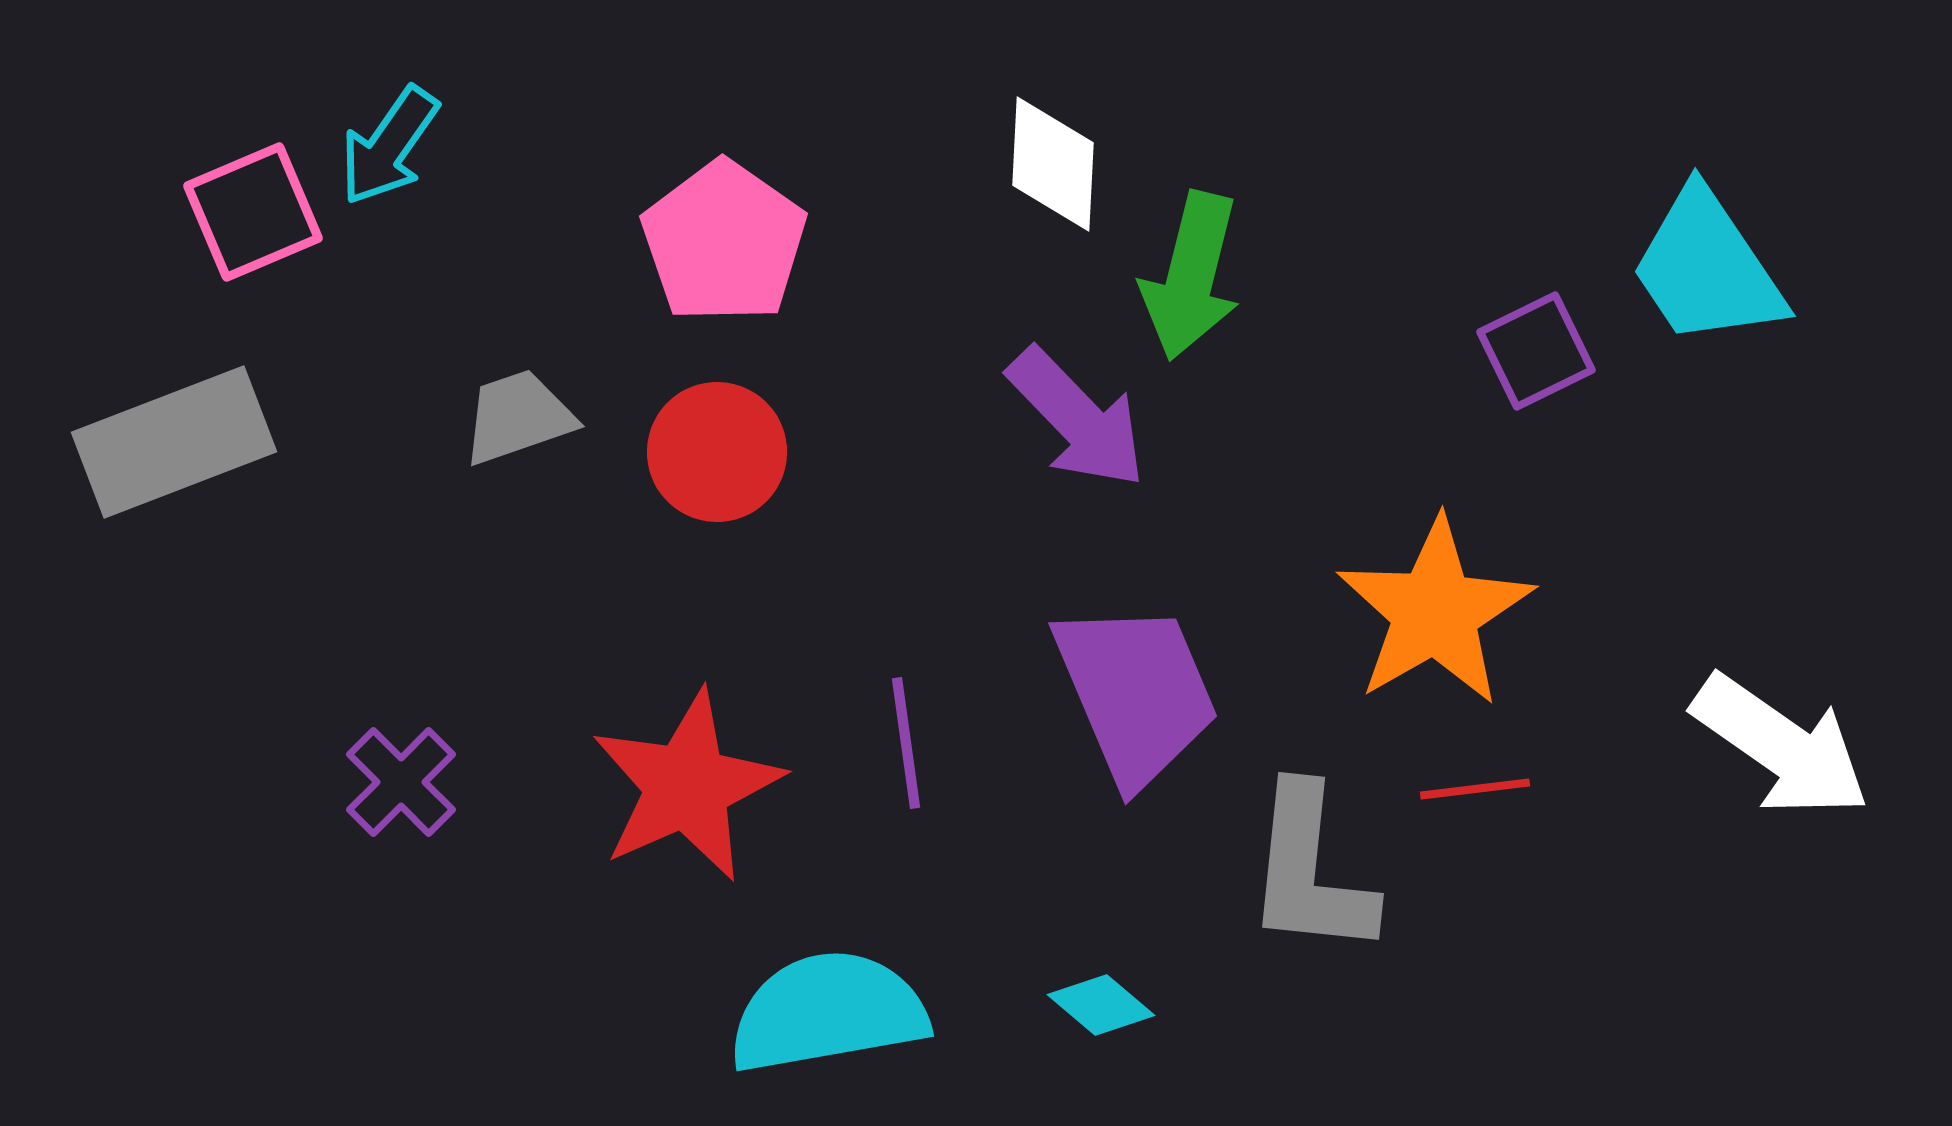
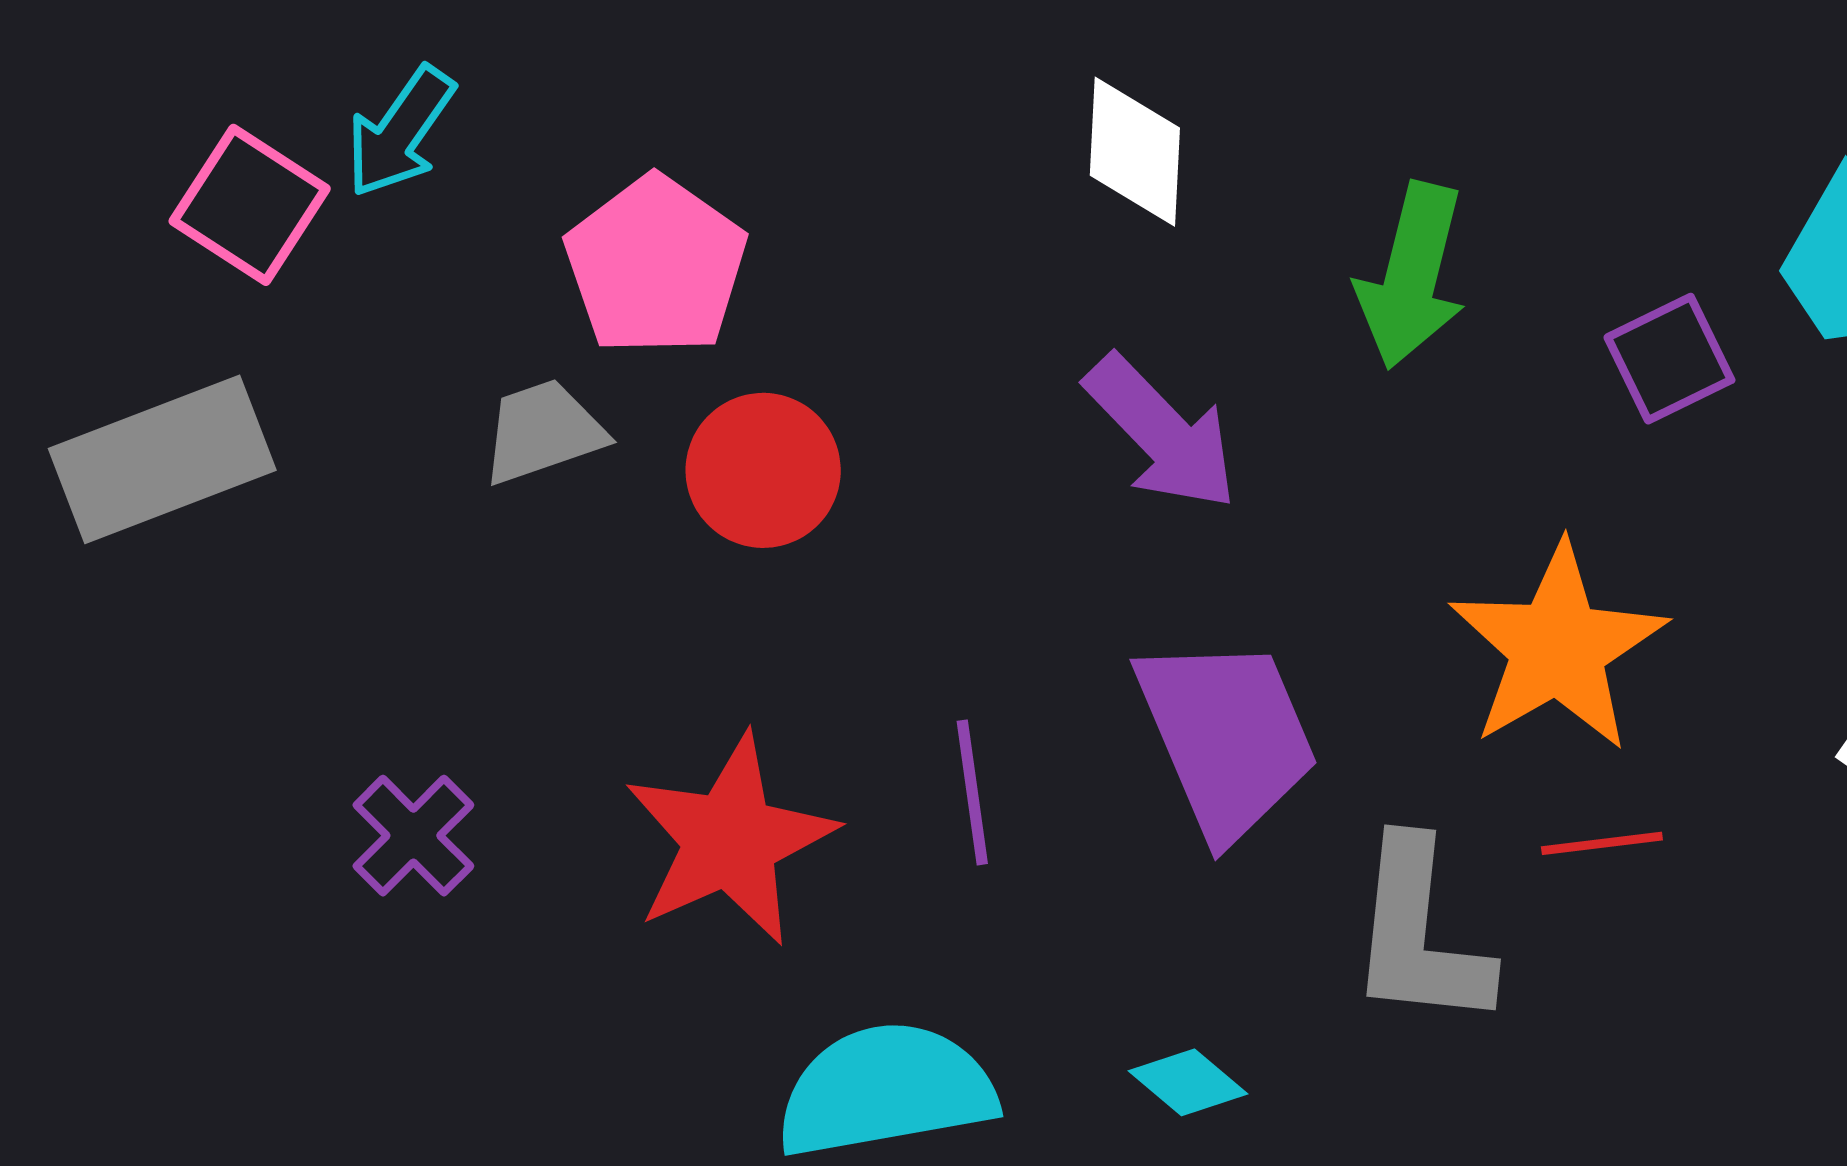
pink square: (253, 212) -> (250, 205), turned -34
pink pentagon: (724, 242) -> (656, 266), moved
green arrow: (1191, 276) -> (1412, 276), moved

